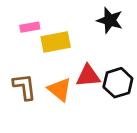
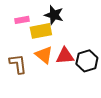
black star: (110, 20) -> (54, 15), moved
orange triangle: (60, 89) -> (44, 55), moved

